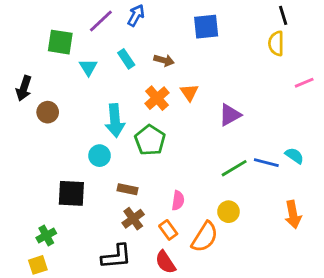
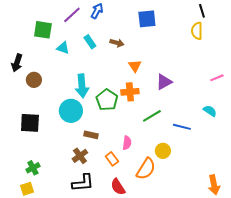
cyan triangle: (88, 67) -> (63, 48), turned -40
pink line: (304, 83) -> (217, 78), moved
orange cross: (157, 98) -> (130, 92), moved, turned 36
cyan circle: (100, 156) -> (71, 111), size x1.5
blue line: (266, 163) -> (182, 127), moved
green line: (234, 168) -> (152, 116), moved
black square: (71, 193) -> (30, 123), moved
orange arrow: (293, 214) -> (214, 185), moved
brown cross: (133, 219) -> (80, 156), moved
orange rectangle: (168, 230) -> (112, 159), moved

